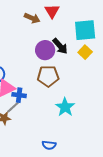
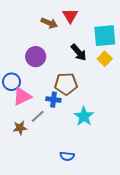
purple circle: (45, 50) -> (36, 57), moved
blue cross: (19, 95) -> (53, 100), moved
gray line: (13, 107) -> (38, 116), moved

